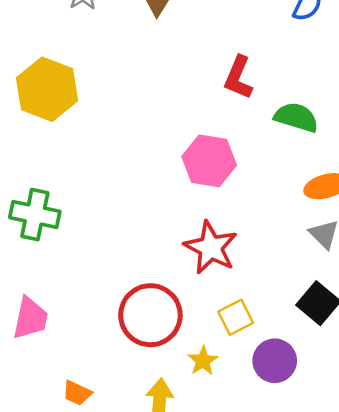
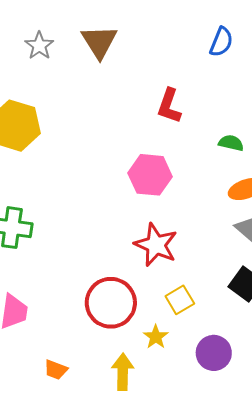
green semicircle: (296, 117) -> (231, 143), moved, size x0.7
purple circle: (275, 361) -> (214, 353), moved

